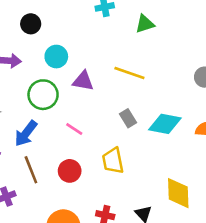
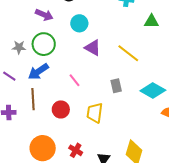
green circle: (43, 95) -> (44, 44), moved
cyan diamond: (165, 124) -> (153, 91), moved

